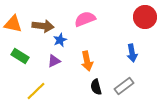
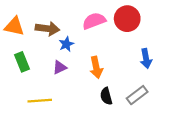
red circle: (145, 17) -> (127, 19), moved
green rectangle: (20, 56) -> (22, 62), turned 36
yellow line: (36, 91) -> (40, 101), turned 40

